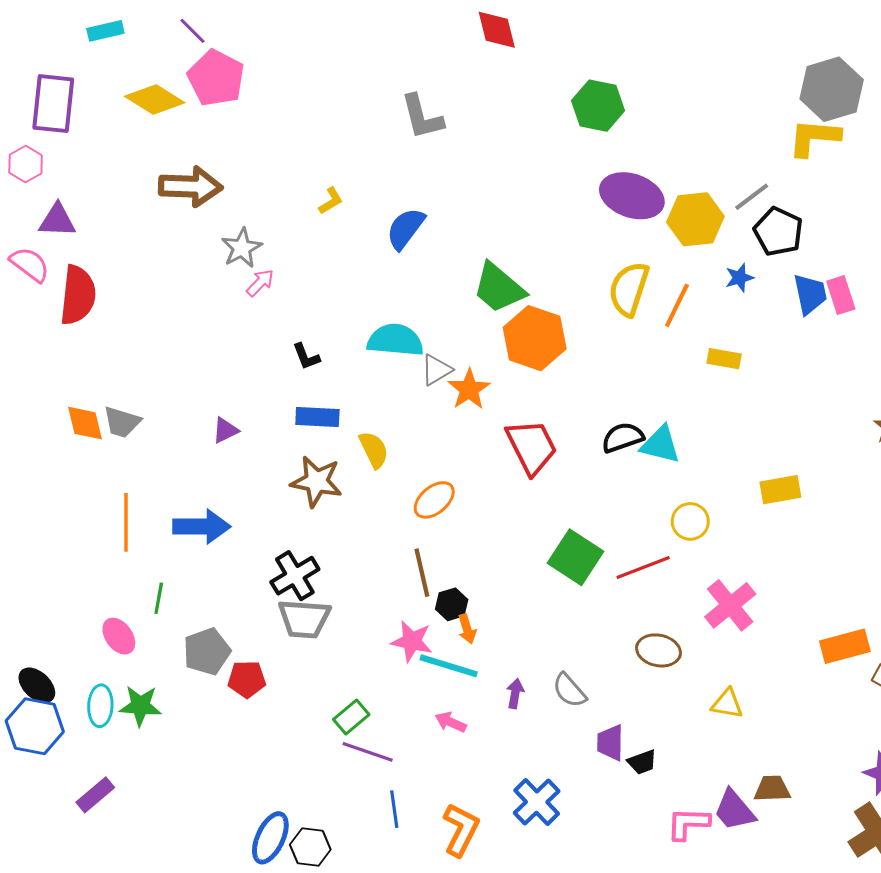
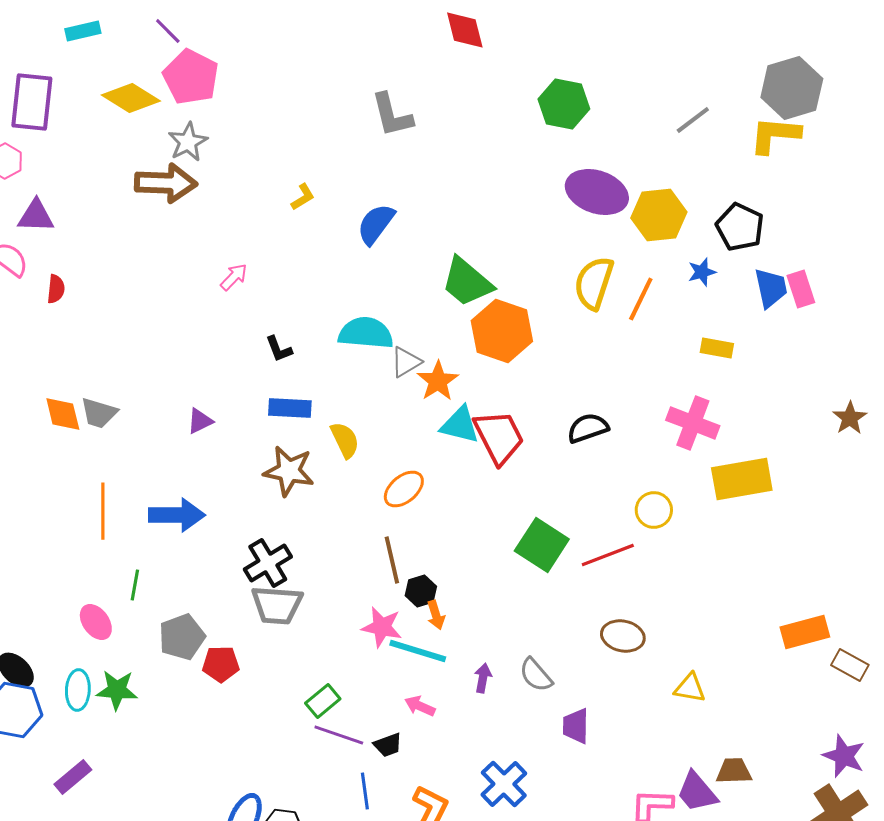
gray line: (752, 197) -> (693, 120), moved
gray star: (242, 248) -> (188, 142), moved
red semicircle: (78, 295) -> (56, 289), size x0.5
yellow rectangle: (724, 359) -> (717, 348), moved
cyan triangle: (661, 445) -> (460, 425), moved
yellow rectangle: (780, 490) -> (742, 479), size x1.5
pink cross: (730, 605) -> (693, 423), moved, turned -30
black trapezoid: (642, 762) -> (388, 745), moved

